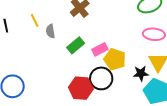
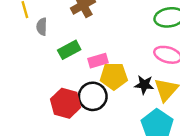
yellow pentagon: (115, 59) -> (114, 76), turned -30
black star: (141, 73) -> (144, 85), moved

